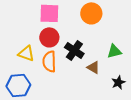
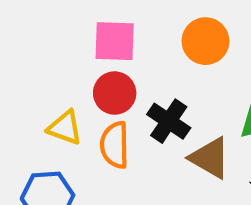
brown triangle: (93, 67) -> (210, 158), size x1.5

